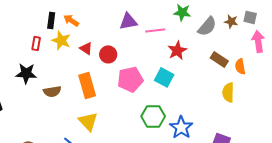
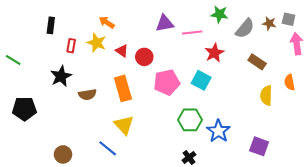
black rectangle: (51, 20) -> (51, 25), moved
orange semicircle: (240, 66) -> (290, 82), moved
black star: (26, 73) -> (61, 76), turned -30

